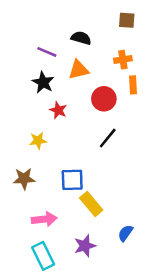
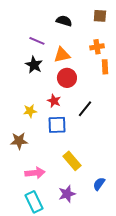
black semicircle: (81, 38) -> (64, 21), moved
red circle: (104, 99) -> (67, 78), moved
red star: (58, 110) -> (54, 101), moved
blue square: (72, 180) -> (57, 125), moved

